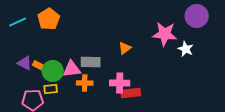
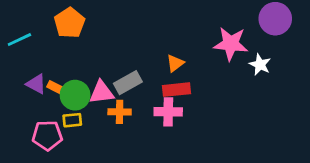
cyan line: (18, 22) -> (19, 40), moved
gray rectangle: (91, 62) -> (128, 83), turned -30
red rectangle: (131, 93) -> (177, 90), moved

